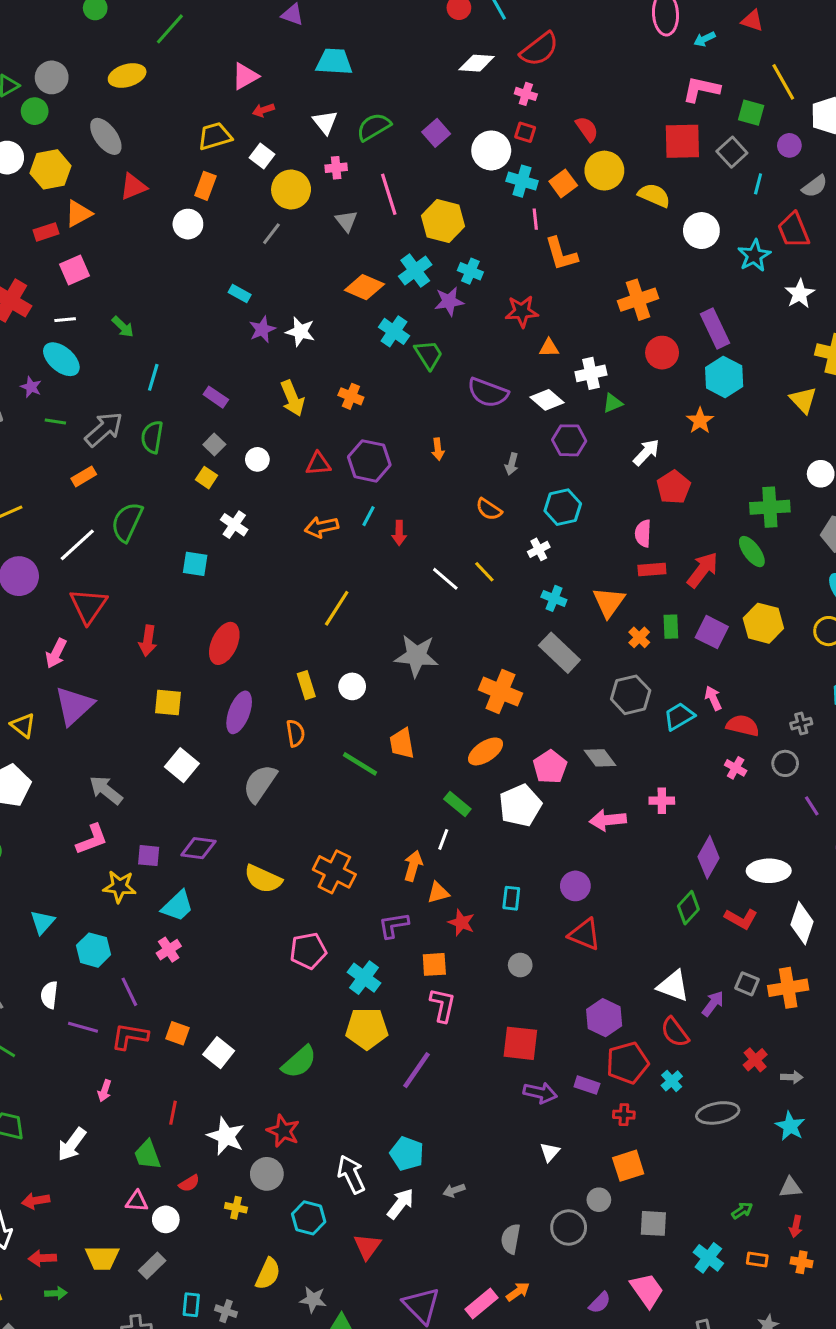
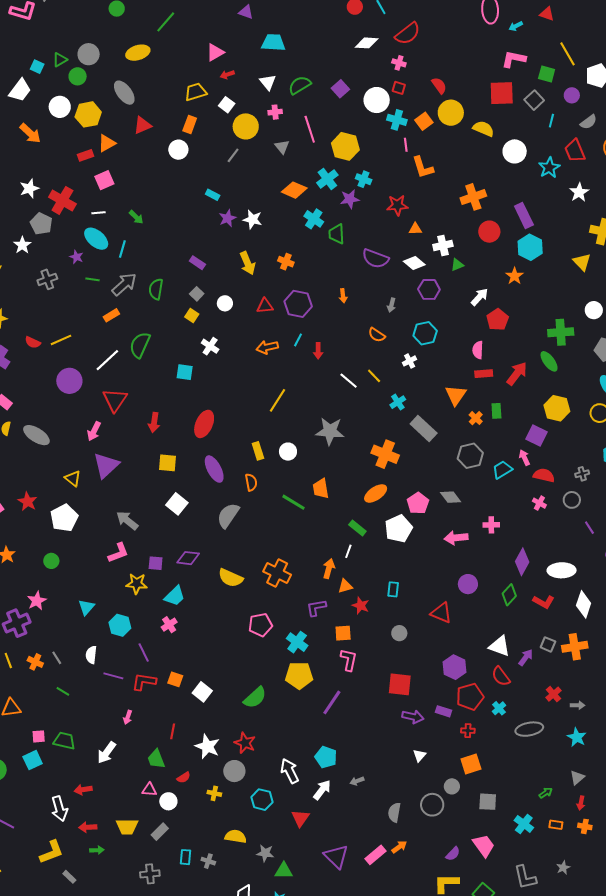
green trapezoid: (429, 355) -> (337, 234), turned -150
cyan line: (153, 377) -> (122, 249), moved
cyan cross: (554, 598) -> (398, 402), moved, turned 35
purple square: (712, 632) -> (536, 436), moved
purple ellipse: (239, 712) -> (214, 469), turned -48
purple circle: (575, 886) -> (468, 584), moved
gray triangle: (790, 1187) -> (577, 778), turned -35
yellow semicircle: (268, 1274) -> (236, 836), turned -105

